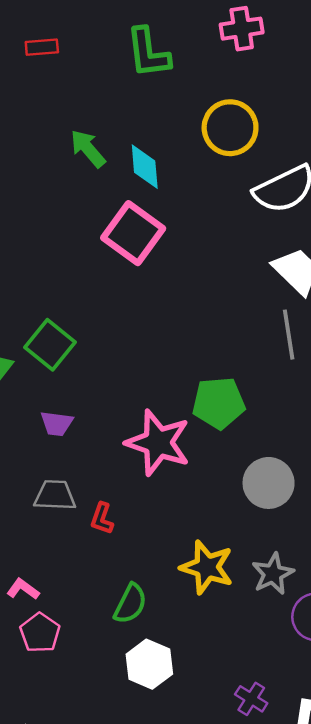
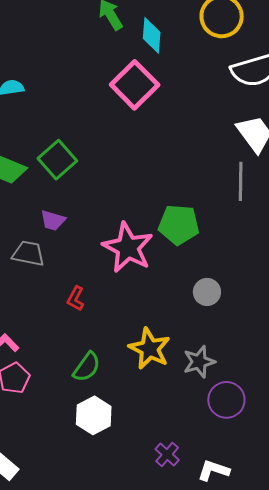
gray circle: (269, 483) -> (207, 292), size x0.7
gray trapezoid: (55, 495) -> (28, 253), moved

